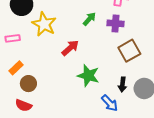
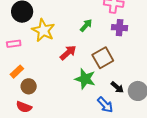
purple cross: (116, 23) -> (120, 28), moved
brown square: (129, 51) -> (103, 58), moved
black arrow: (122, 85) -> (117, 87), turned -56

